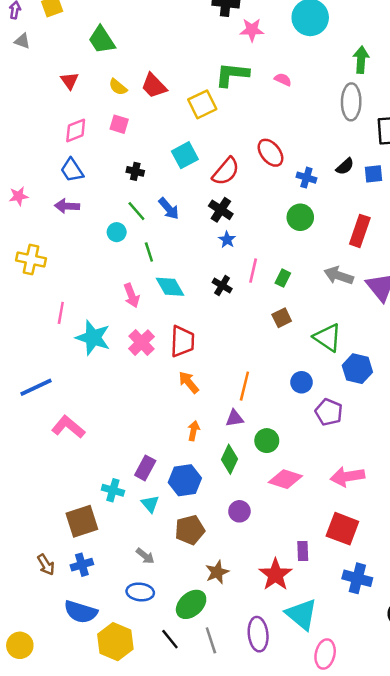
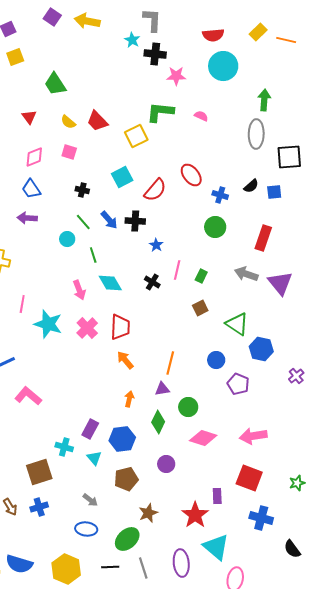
black cross: (221, 210) -> (135, 221), moved, turned -30
blue semicircle: (81, 612) -> (19, 564), moved
black line: (170, 639) -> (110, 567), turned -54

